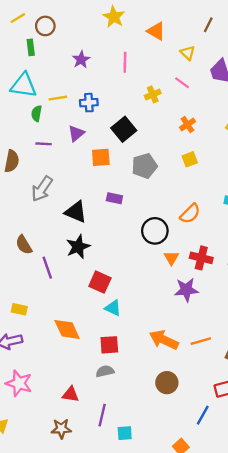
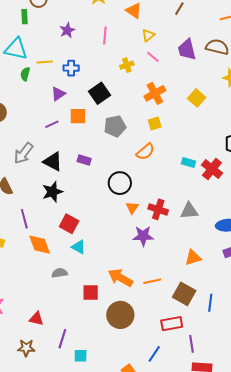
yellow triangle: (188, 53) -> (148, 35), moved, turned 32
orange cross: (187, 125) -> (155, 93), size x1.5
purple line: (44, 144) -> (52, 124), moved, turned -32
gray arrow: (42, 189) -> (23, 153), moved
purple rectangle: (114, 198) -> (84, 160), moved
orange semicircle: (190, 214) -> (145, 152), moved
purple line: (47, 268) -> (24, 219), moved
orange diamond: (67, 329) -> (40, 245), moved
red square: (109, 345) -> (91, 293), moved
gray semicircle: (105, 371) -> (60, 273), moved
brown circle: (167, 383) -> (120, 315), size x1.4
blue line: (203, 415) -> (154, 354), moved

